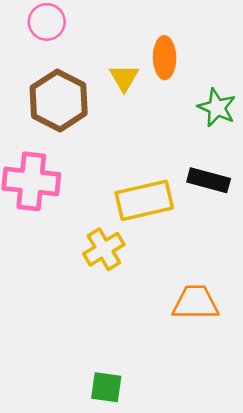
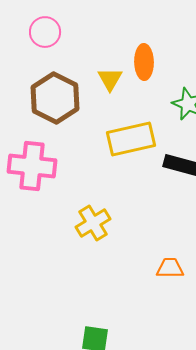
yellow rectangle: (144, 200) -> (131, 139), moved
orange trapezoid: (195, 303) -> (170, 268), size x0.7

